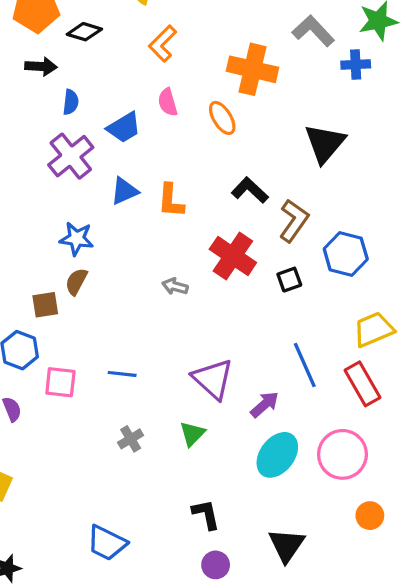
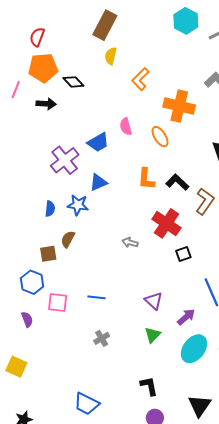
black diamond: (84, 32) -> (73, 82), turned 30
orange L-shape: (163, 44) -> (140, 79), moved
blue semicircle: (71, 102) -> (50, 209), moved
orange L-shape: (171, 201) -> (146, 179), moved
blue star: (77, 239) -> (78, 205), moved
black square: (289, 280) -> (183, 254), moved
purple triangle: (213, 379) -> (154, 301), size x0.7
green triangle: (192, 434) -> (153, 335), moved

